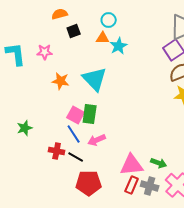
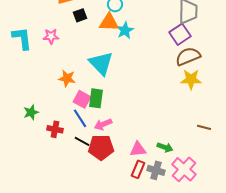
orange triangle: (103, 38) -> (109, 22), size x1.5
orange star: (61, 81) -> (67, 78), moved
red cross: (57, 151) -> (55, 129), moved
pink triangle: (132, 165) -> (138, 149), size x0.7
red pentagon: (89, 183) -> (101, 147), moved

